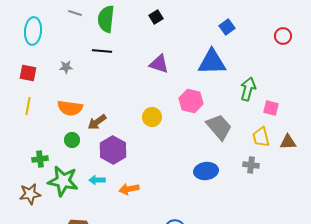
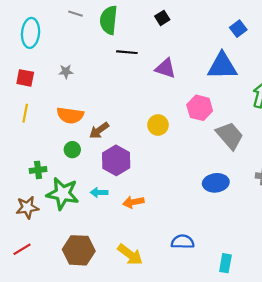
black line: (102, 51) -> (127, 52), moved

